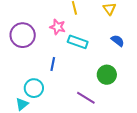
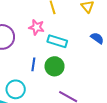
green circle: (107, 75) -> (55, 66), moved

